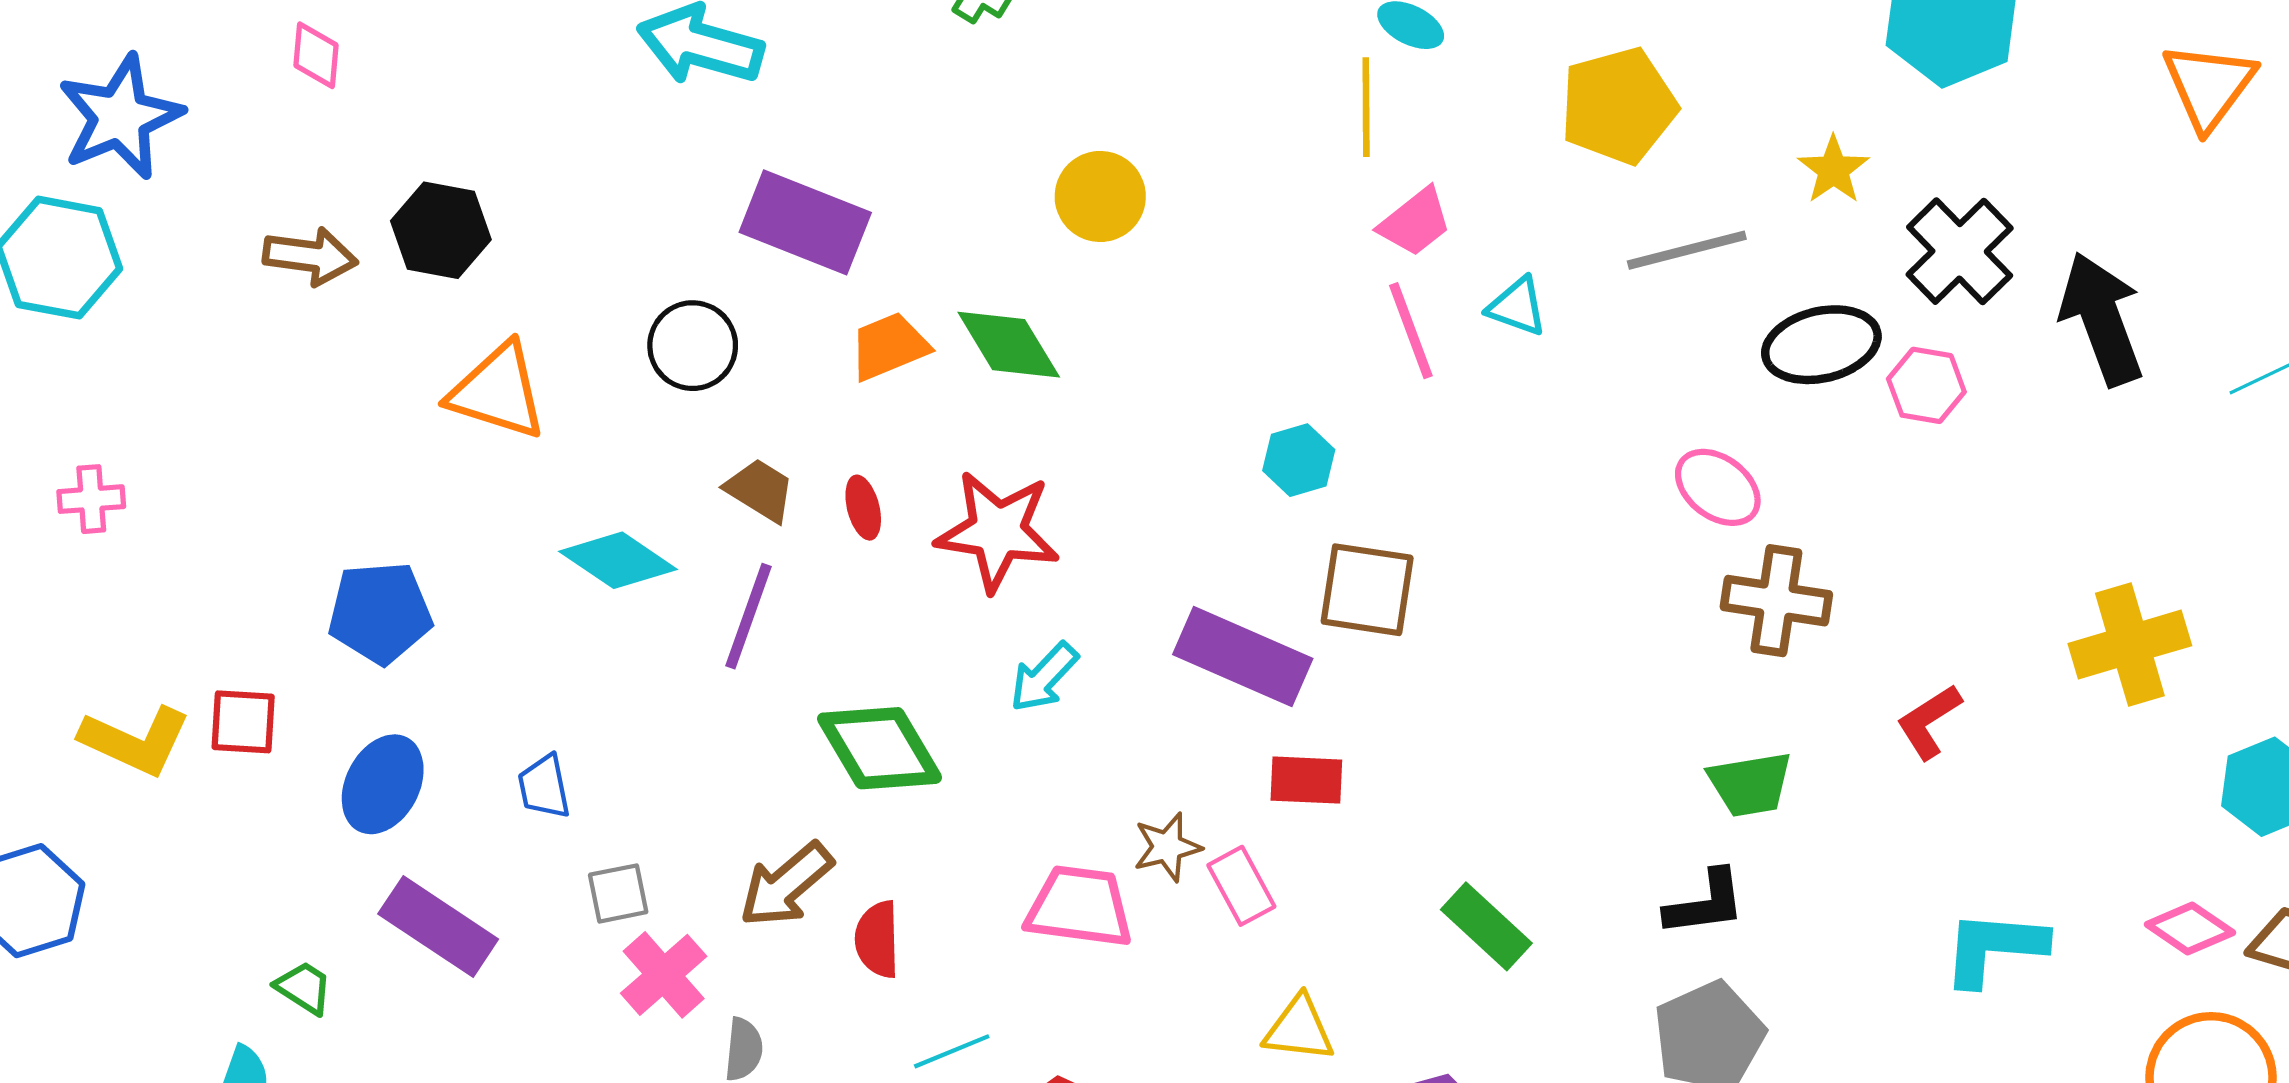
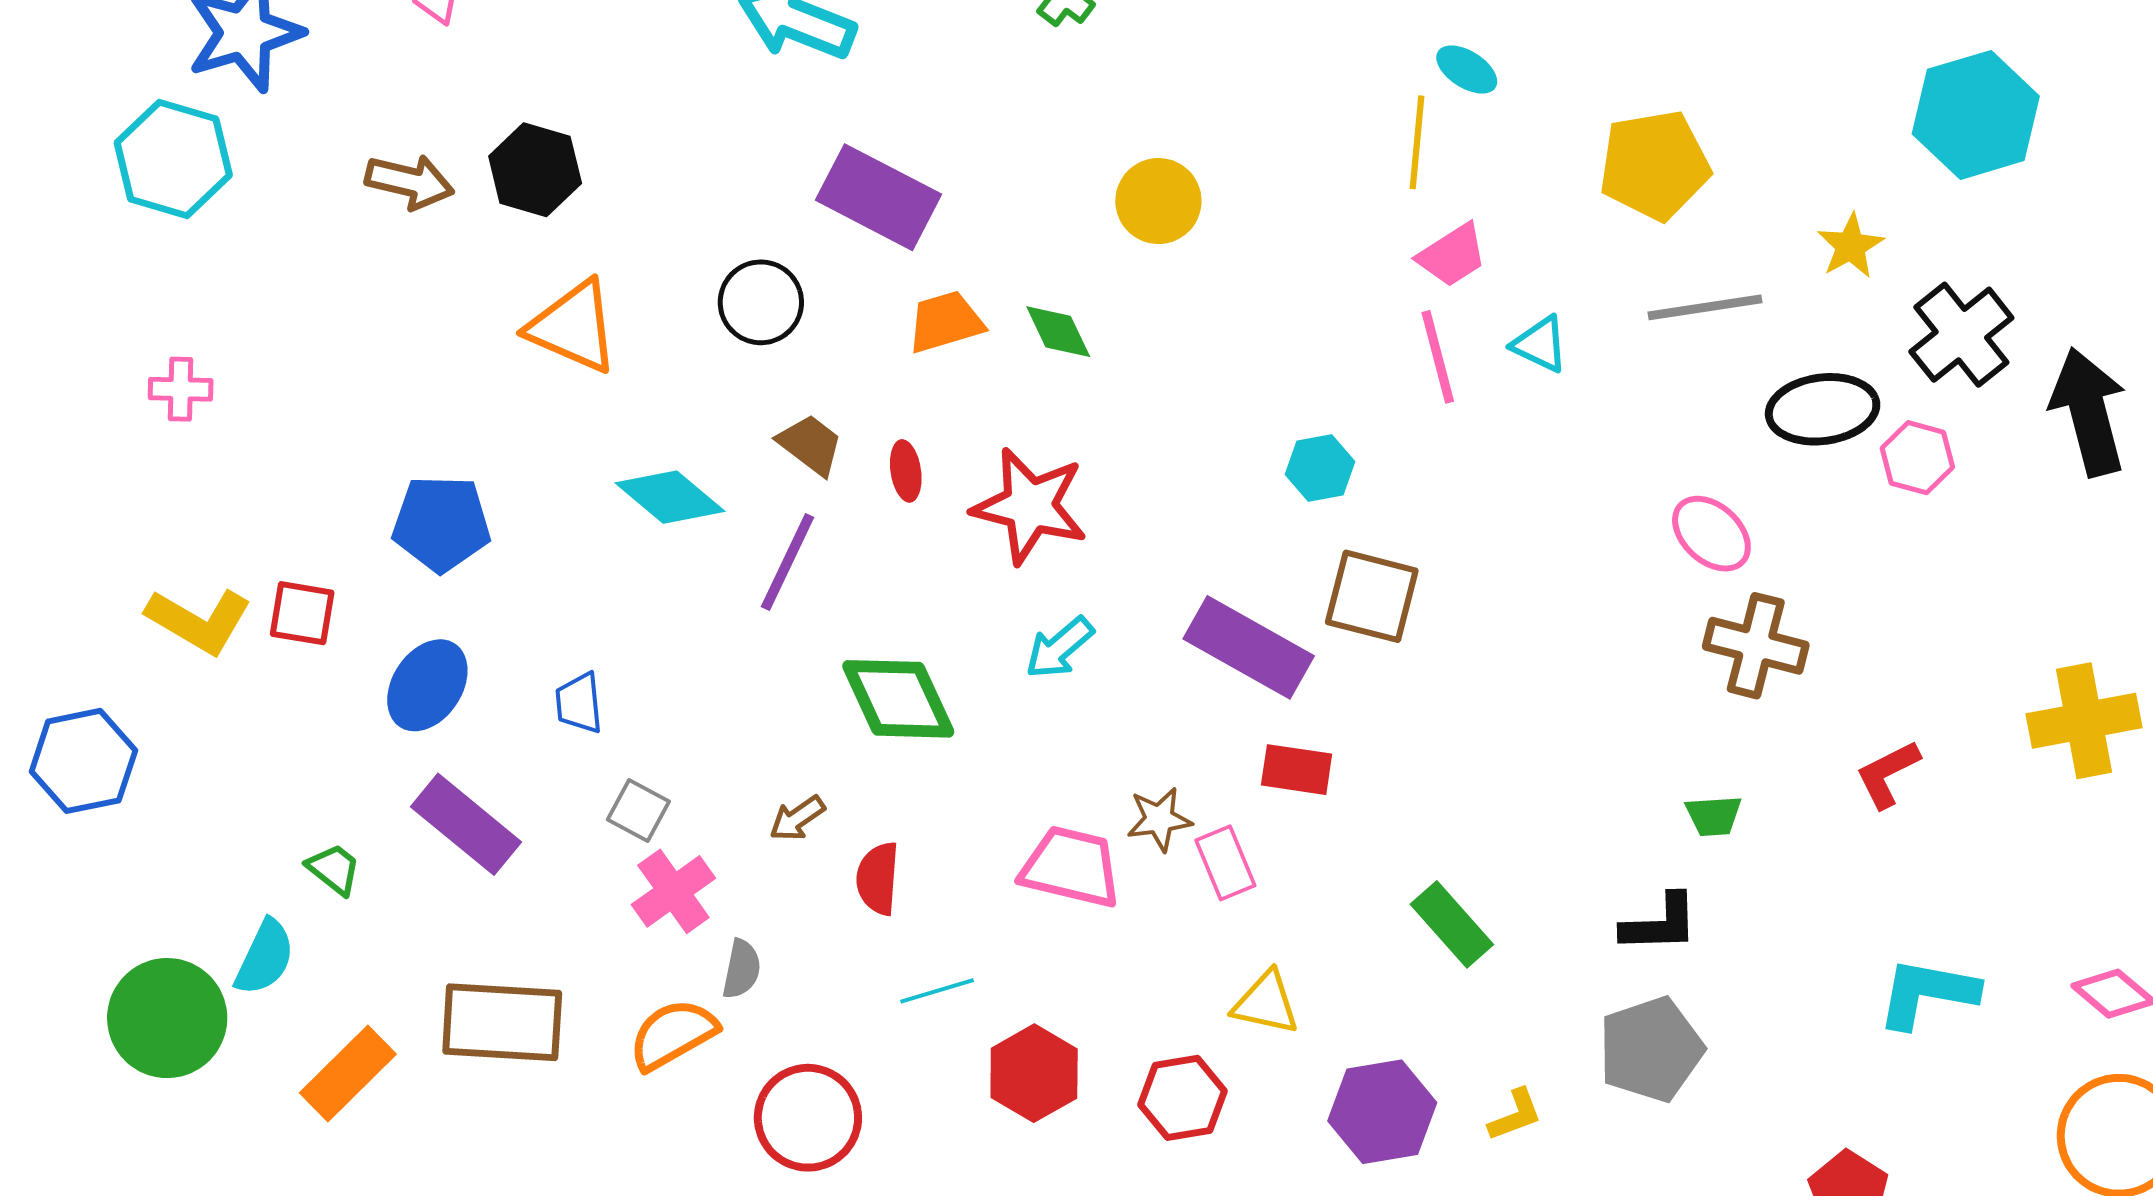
green diamond: (1009, 345) -> (1058, 332), size x0.7
green trapezoid: (1750, 784) -> (1714, 816), size x0.7
brown arrow: (786, 885) -> (797, 818), size x0.6
gray square: (618, 893) -> (638, 810), turned 34

